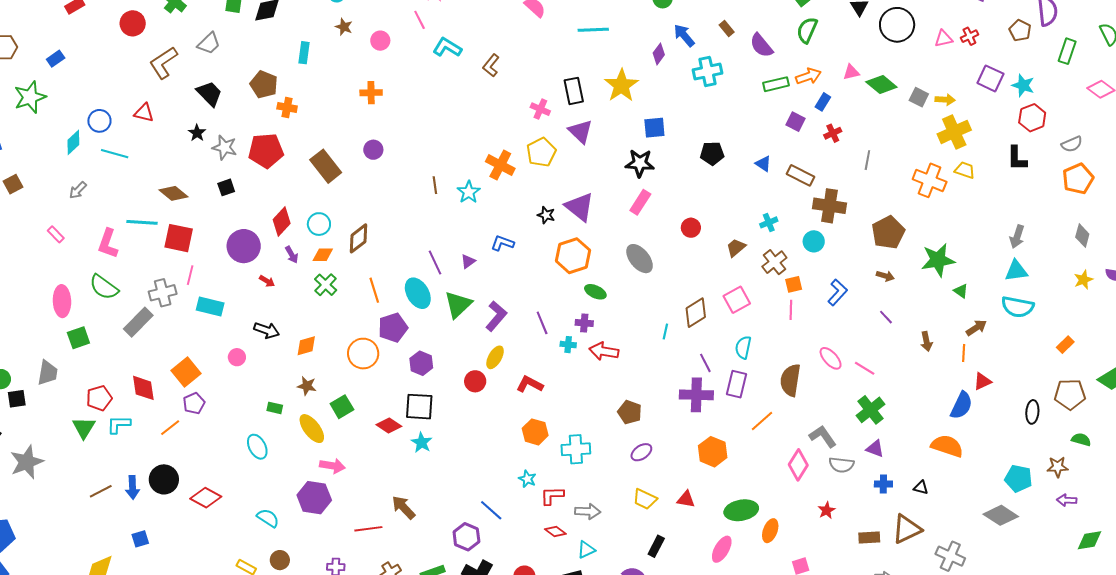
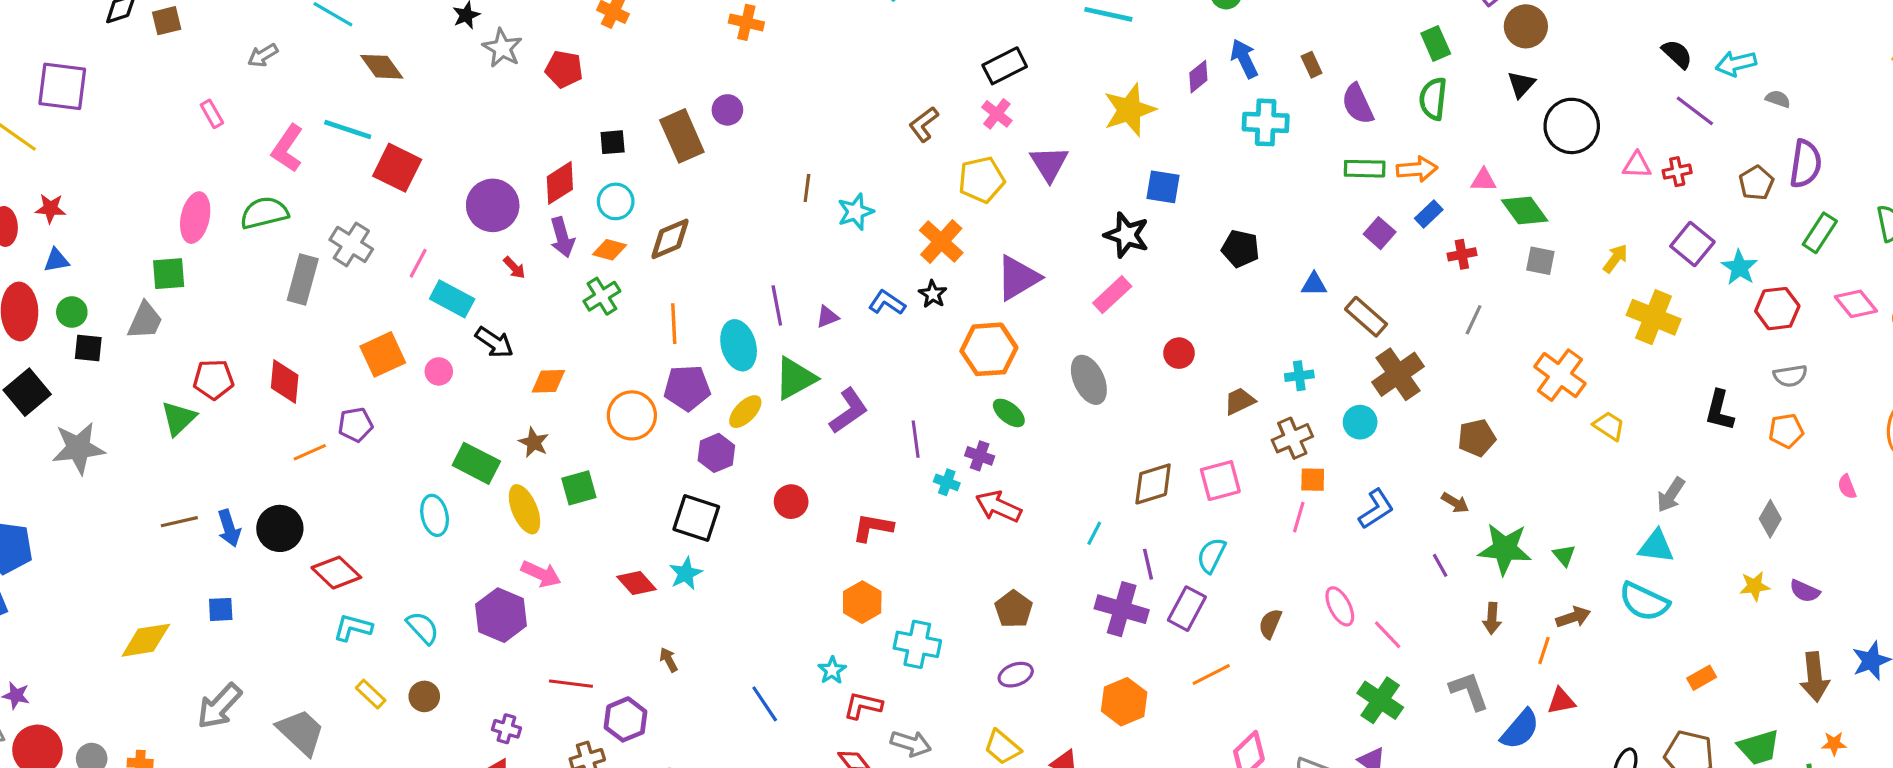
green semicircle: (807, 30) -> (1433, 99), turned -32
brown L-shape: (491, 65) -> (924, 124), moved
black rectangle: (574, 91) -> (1005, 66), moved, turned 60
gray square: (919, 97) -> (1540, 261), moved, turned -30
yellow arrow: (945, 100) -> (1615, 259), turned -72
red hexagon: (1032, 118) -> (1777, 309), moved
yellow cross: (954, 132) -> (1654, 317), moved, turned 32
red cross: (833, 133) -> (1462, 254), moved
red pentagon: (266, 151) -> (564, 69), size x0.7
black L-shape: (1017, 158) -> (1719, 410), moved
blue triangle: (763, 164) -> (1314, 284), turned -48
orange cross: (500, 165) -> (941, 241), moved
brown rectangle: (326, 166) -> (682, 136), moved
yellow trapezoid: (965, 170) -> (1609, 426), moved
orange pentagon: (1078, 179) -> (1786, 431), size x0.7
black square: (226, 187) -> (613, 142), moved
brown diamond: (174, 193) -> (382, 67), moved
brown cross: (829, 206) -> (1398, 374), turned 32
purple triangle: (579, 207) -> (1018, 278), turned 36
black star: (546, 215) -> (933, 294), moved
brown pentagon: (888, 232) -> (1477, 438), size x0.7
purple arrow: (292, 255) -> (562, 237), size x1.4
green star: (938, 260) -> (1505, 549), moved
pink line: (190, 275) -> (418, 263), moved
green semicircle: (104, 287) -> (264, 213), turned 116
gray cross: (163, 293) -> (351, 244), turned 32
cyan rectangle: (210, 306) -> (452, 299), moved
gray rectangle: (138, 322) -> (303, 279), turned -44
cyan line: (665, 331) -> (1094, 533), moved
green square: (78, 338) -> (169, 274), moved
yellow ellipse: (495, 357) -> (745, 412), moved
orange square: (186, 372) -> (383, 354), moved
brown semicircle: (790, 380) -> (1270, 624), size x0.6
red L-shape: (530, 384) -> (873, 528), turned -32
green rectangle: (275, 408) -> (476, 463), size x1.8
green cross: (870, 410) -> (1380, 700), turned -32
cyan L-shape: (119, 424) -> (353, 628), moved
red diamond: (389, 425) -> (636, 583), moved
gray L-shape: (823, 436) -> (1469, 691), moved
blue arrow: (132, 487) -> (229, 528), turned -30
brown arrow: (404, 507) -> (669, 660), moved, size x0.6
purple hexagon: (466, 537) -> (626, 719), moved

